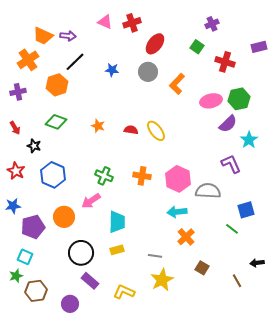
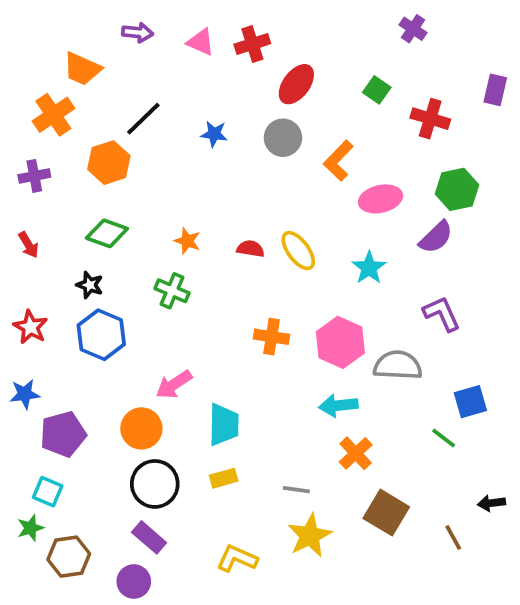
purple cross: (212, 24) -> (413, 29), moved, turned -32
purple arrow: (68, 36) -> (138, 33), moved
purple rectangle: (259, 47) -> (495, 90), turned -63
pink ellipse: (211, 101) -> (381, 199), moved
cyan star: (249, 140) -> (369, 268), moved
black star: (34, 146) -> (90, 285), moved
green cross: (104, 176) -> (172, 291), moved
orange circle: (64, 217) -> (141, 428), moved
brown square: (202, 268) -> (386, 513), size x1.6
purple rectangle: (90, 281) -> (149, 537), moved

